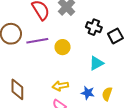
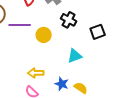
black cross: (94, 27) -> (69, 20), moved
yellow semicircle: (107, 94) -> (81, 88), turned 96

